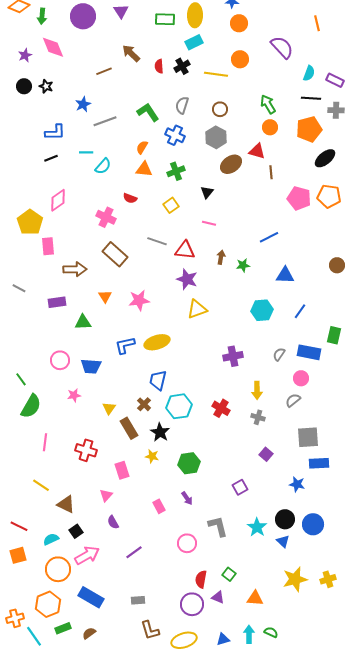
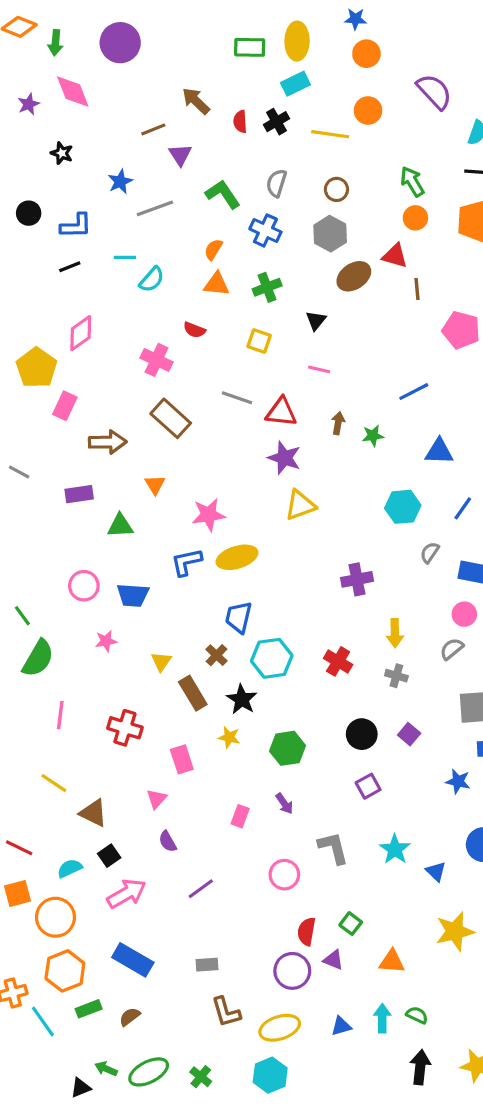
purple triangle: (121, 11) -> (180, 155), moved
black circle: (24, 86) -> (29, 213), moved
yellow square: (171, 205) -> (259, 341), turned -35
pink rectangle: (48, 246) -> (65, 406), turned 30
pink star: (139, 300) -> (209, 515), moved
gray semicircle: (279, 354) -> (430, 553), moved
pink rectangle: (159, 506) -> (240, 816), turned 48
black circle: (285, 519) -> (362, 734), moved
orange circle: (58, 569) -> (55, 917), moved

